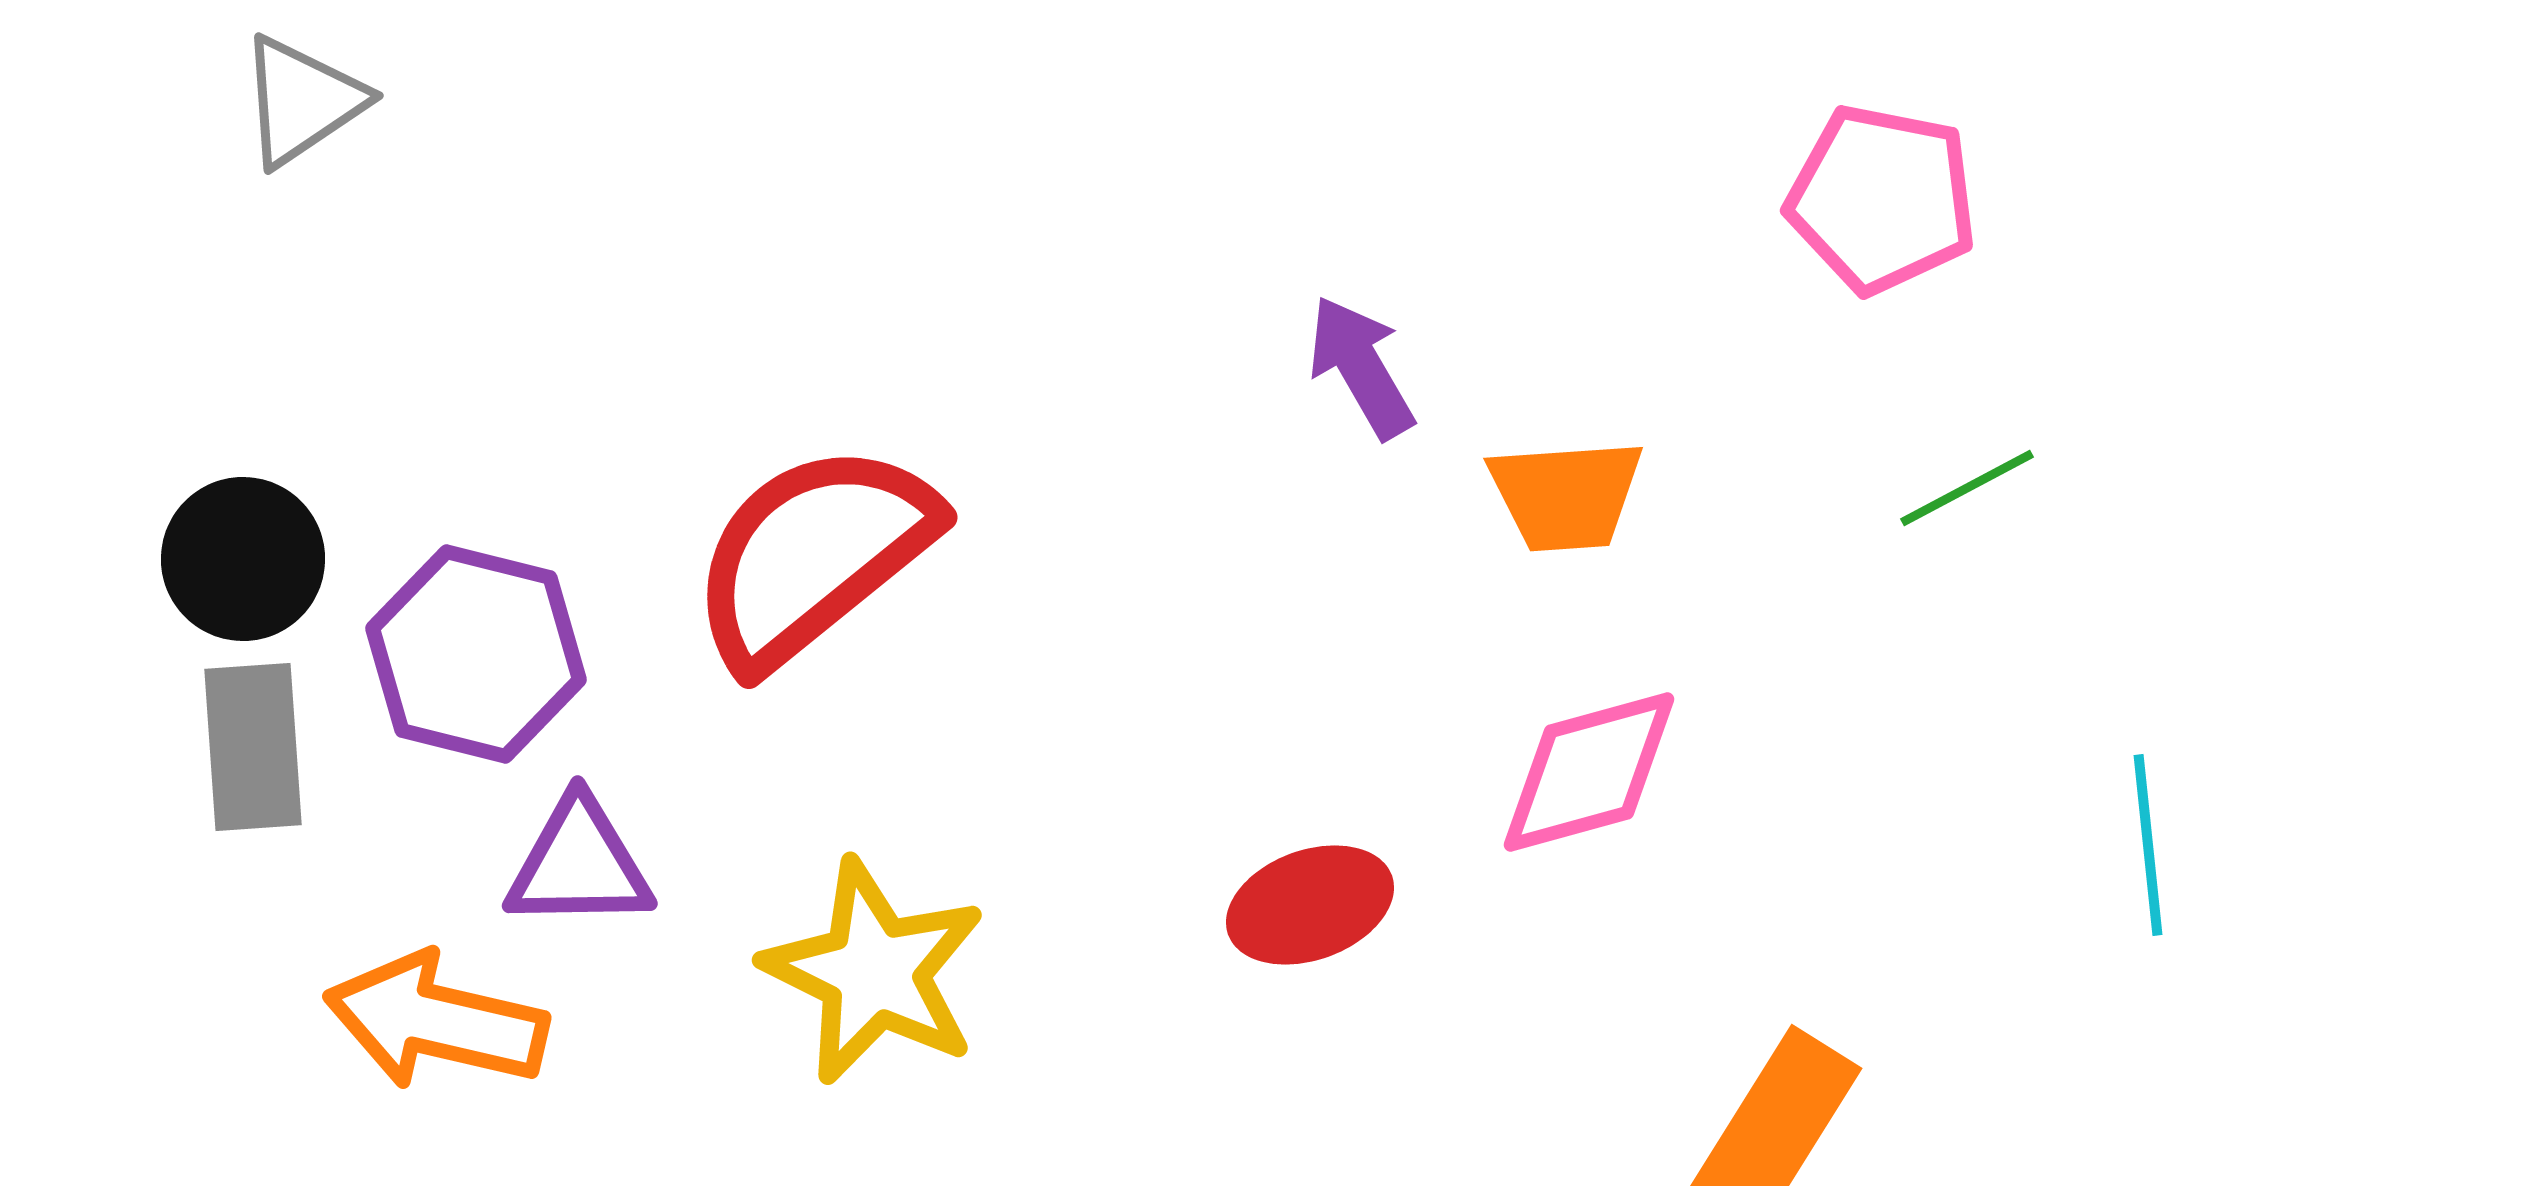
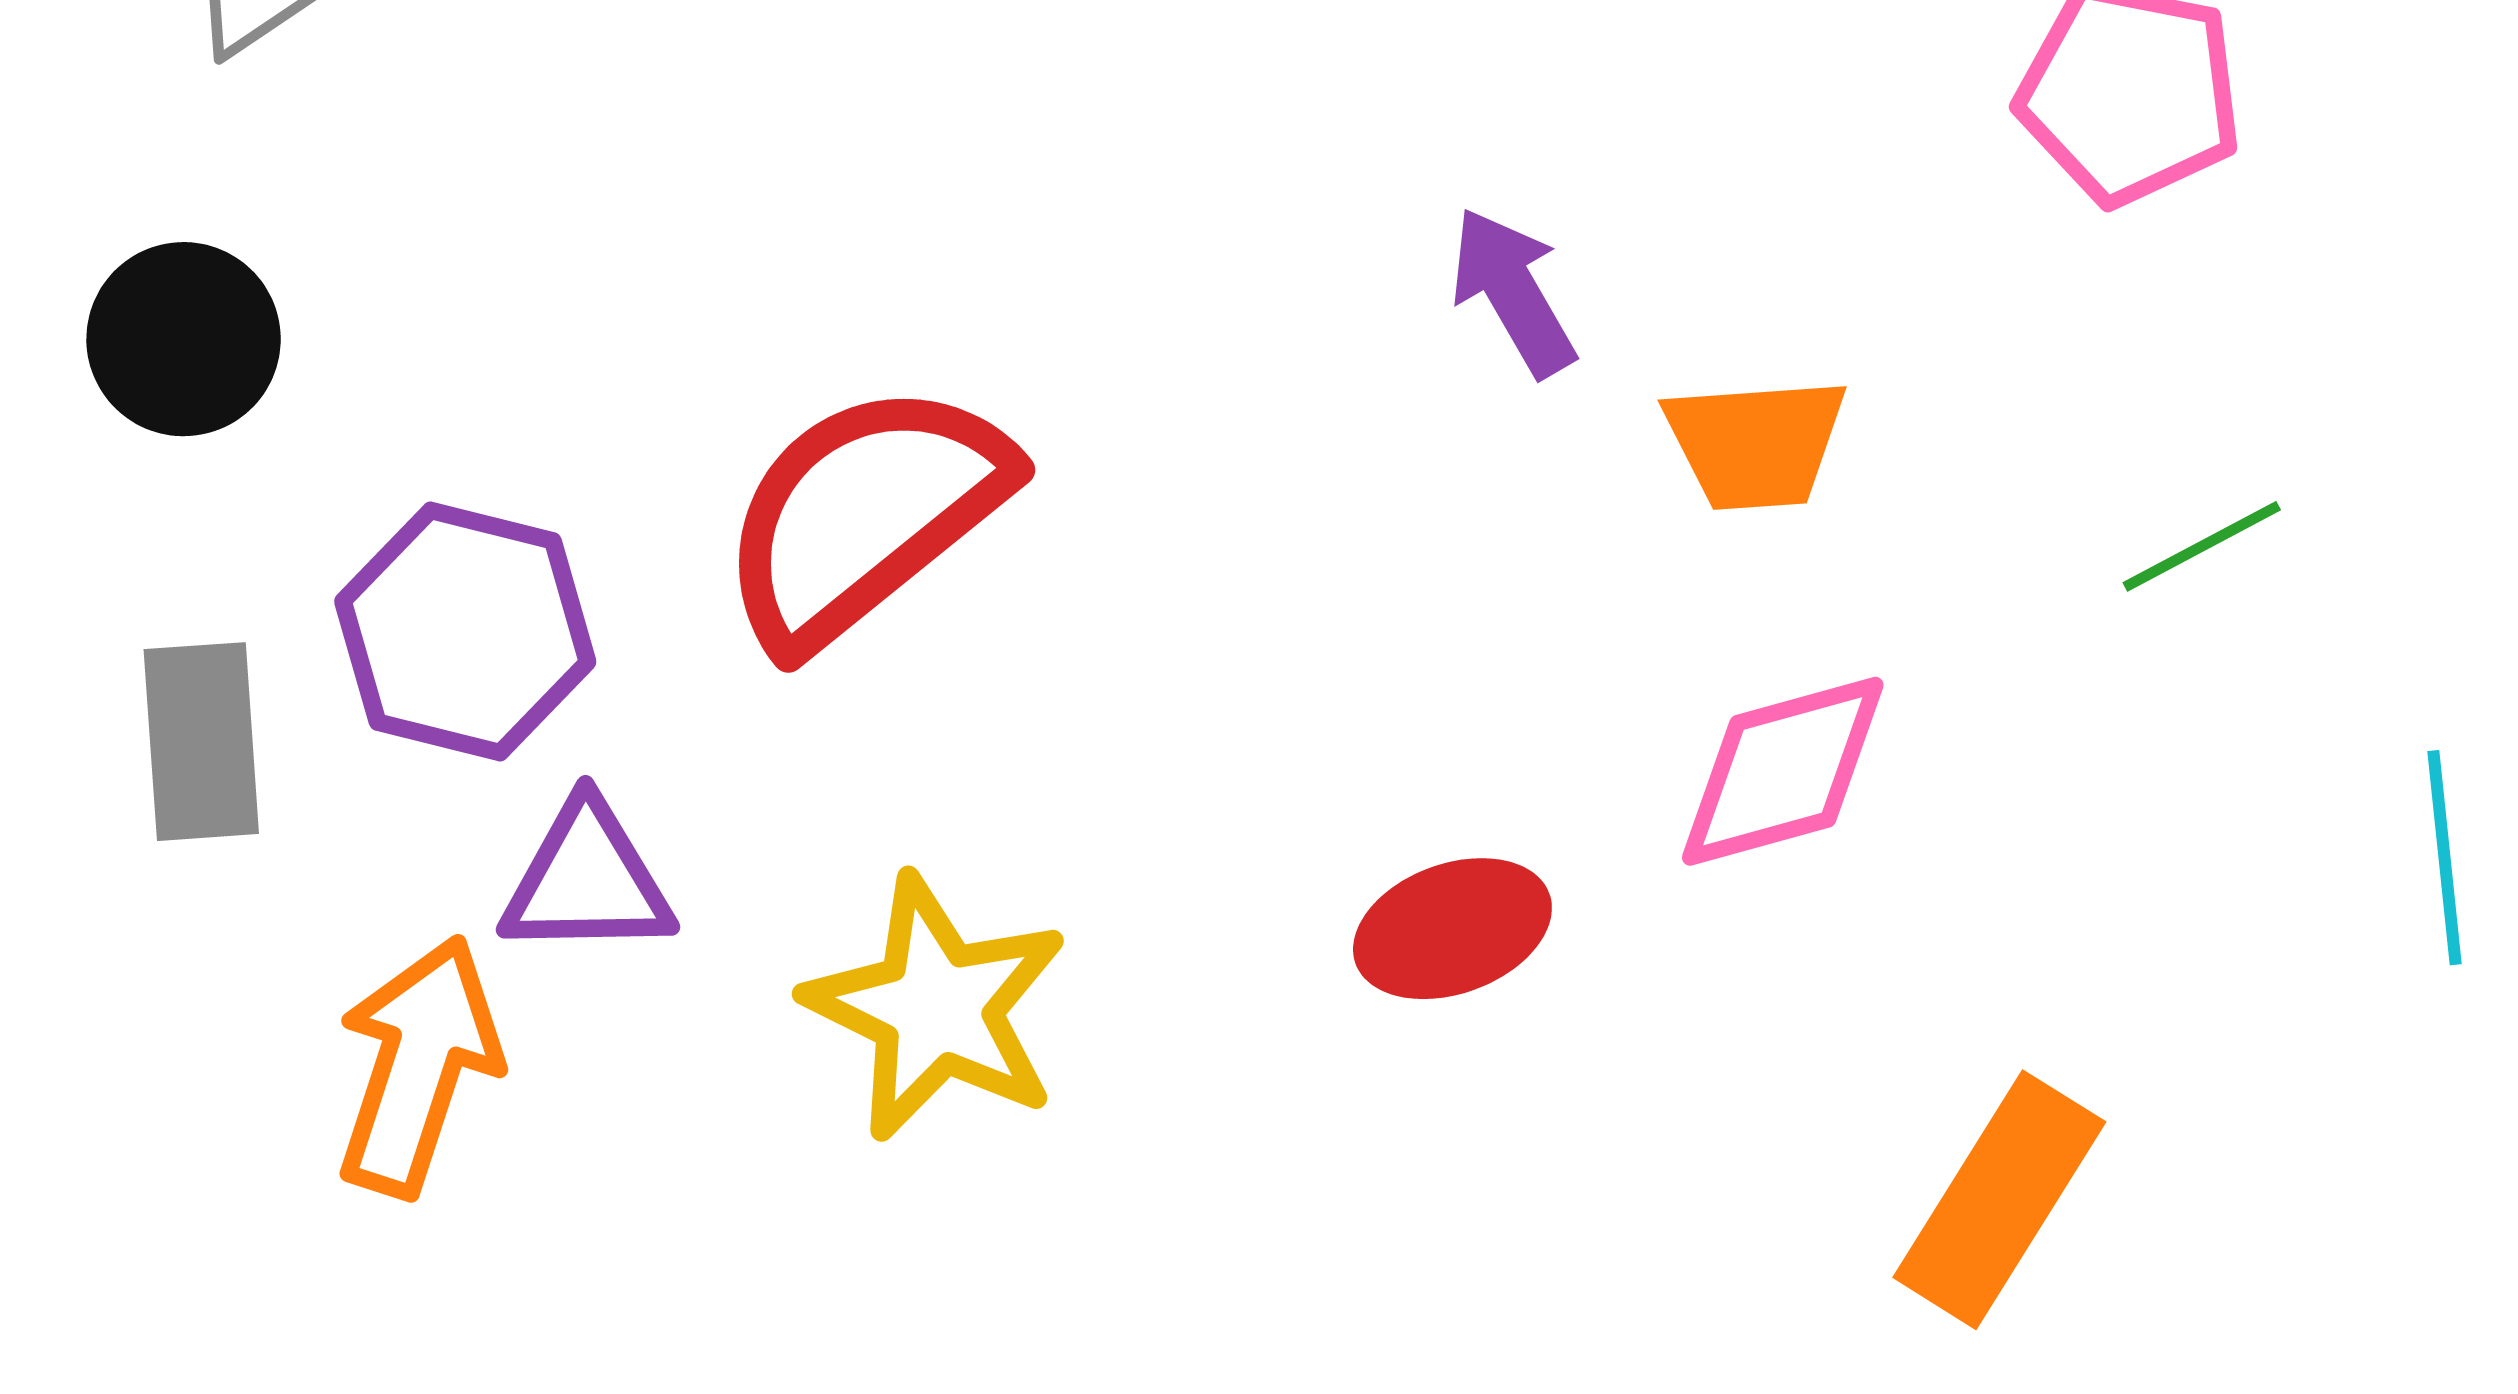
green line: (1967, 488) -> (2202, 546), moved
black circle: (243, 559) -> (184, 339), moved
orange arrow: (436, 1021) -> (418, 1066), turned 95

